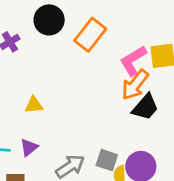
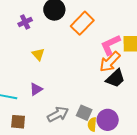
yellow triangle: (34, 105) -> (38, 54), moved, turned 48
purple triangle: (29, 147) -> (36, 89), moved

